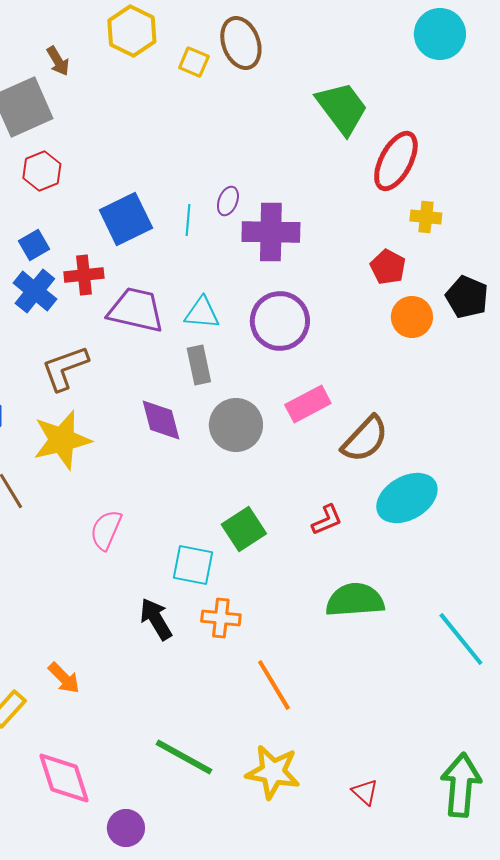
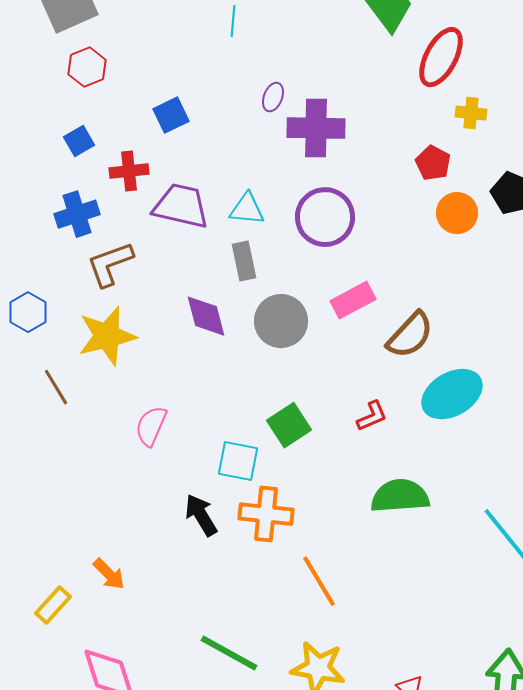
blue square: (126, 219) -> (171, 115), size x0.7
cyan line: (188, 220) -> (233, 21), moved
blue cross: (35, 291) -> (77, 214), moved, turned 33
orange cross: (221, 618) -> (266, 514), size x1.4

